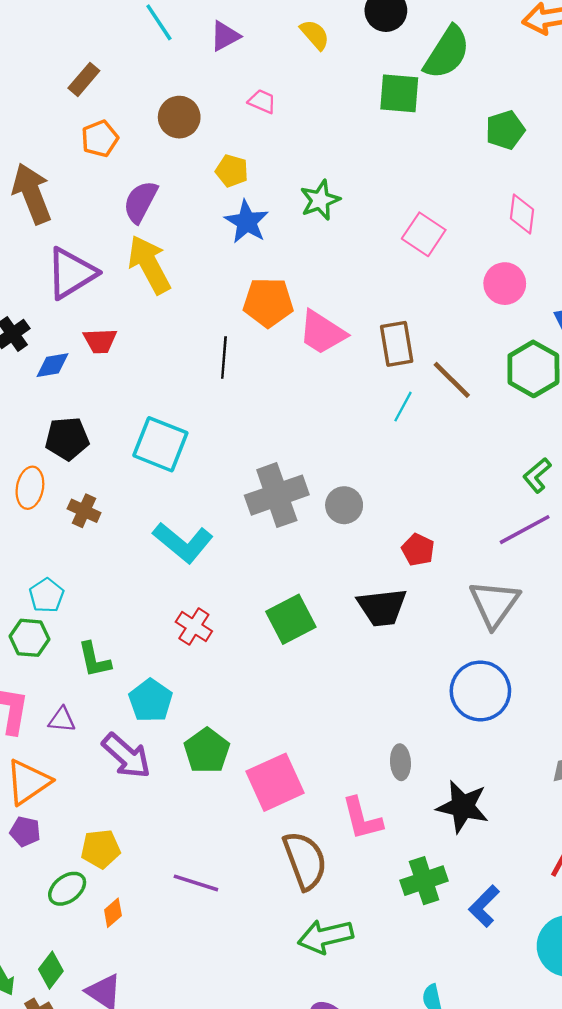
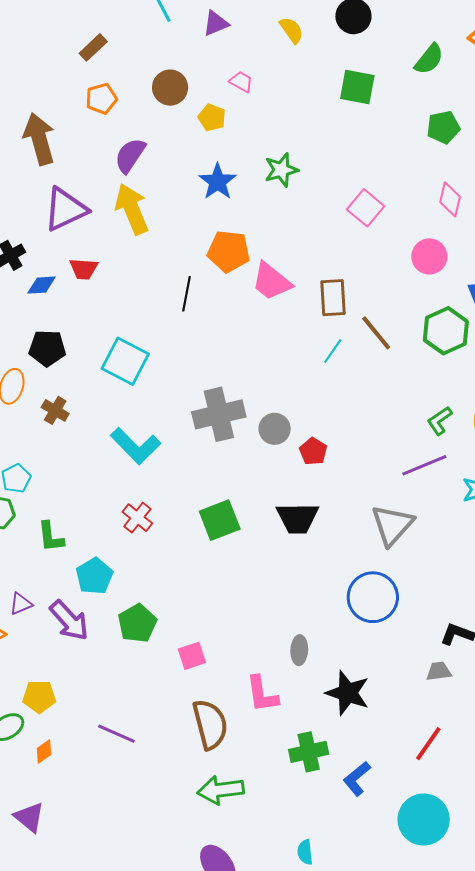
green semicircle: (447, 53) -> (429, 59), moved, size x0.7
yellow pentagon: (232, 171) -> (212, 118), moved
red pentagon: (418, 550) -> (313, 451), moved
purple triangle: (62, 720) -> (21, 604), moved, turned -35
pink square: (275, 782) -> (192, 656), size x0.6

